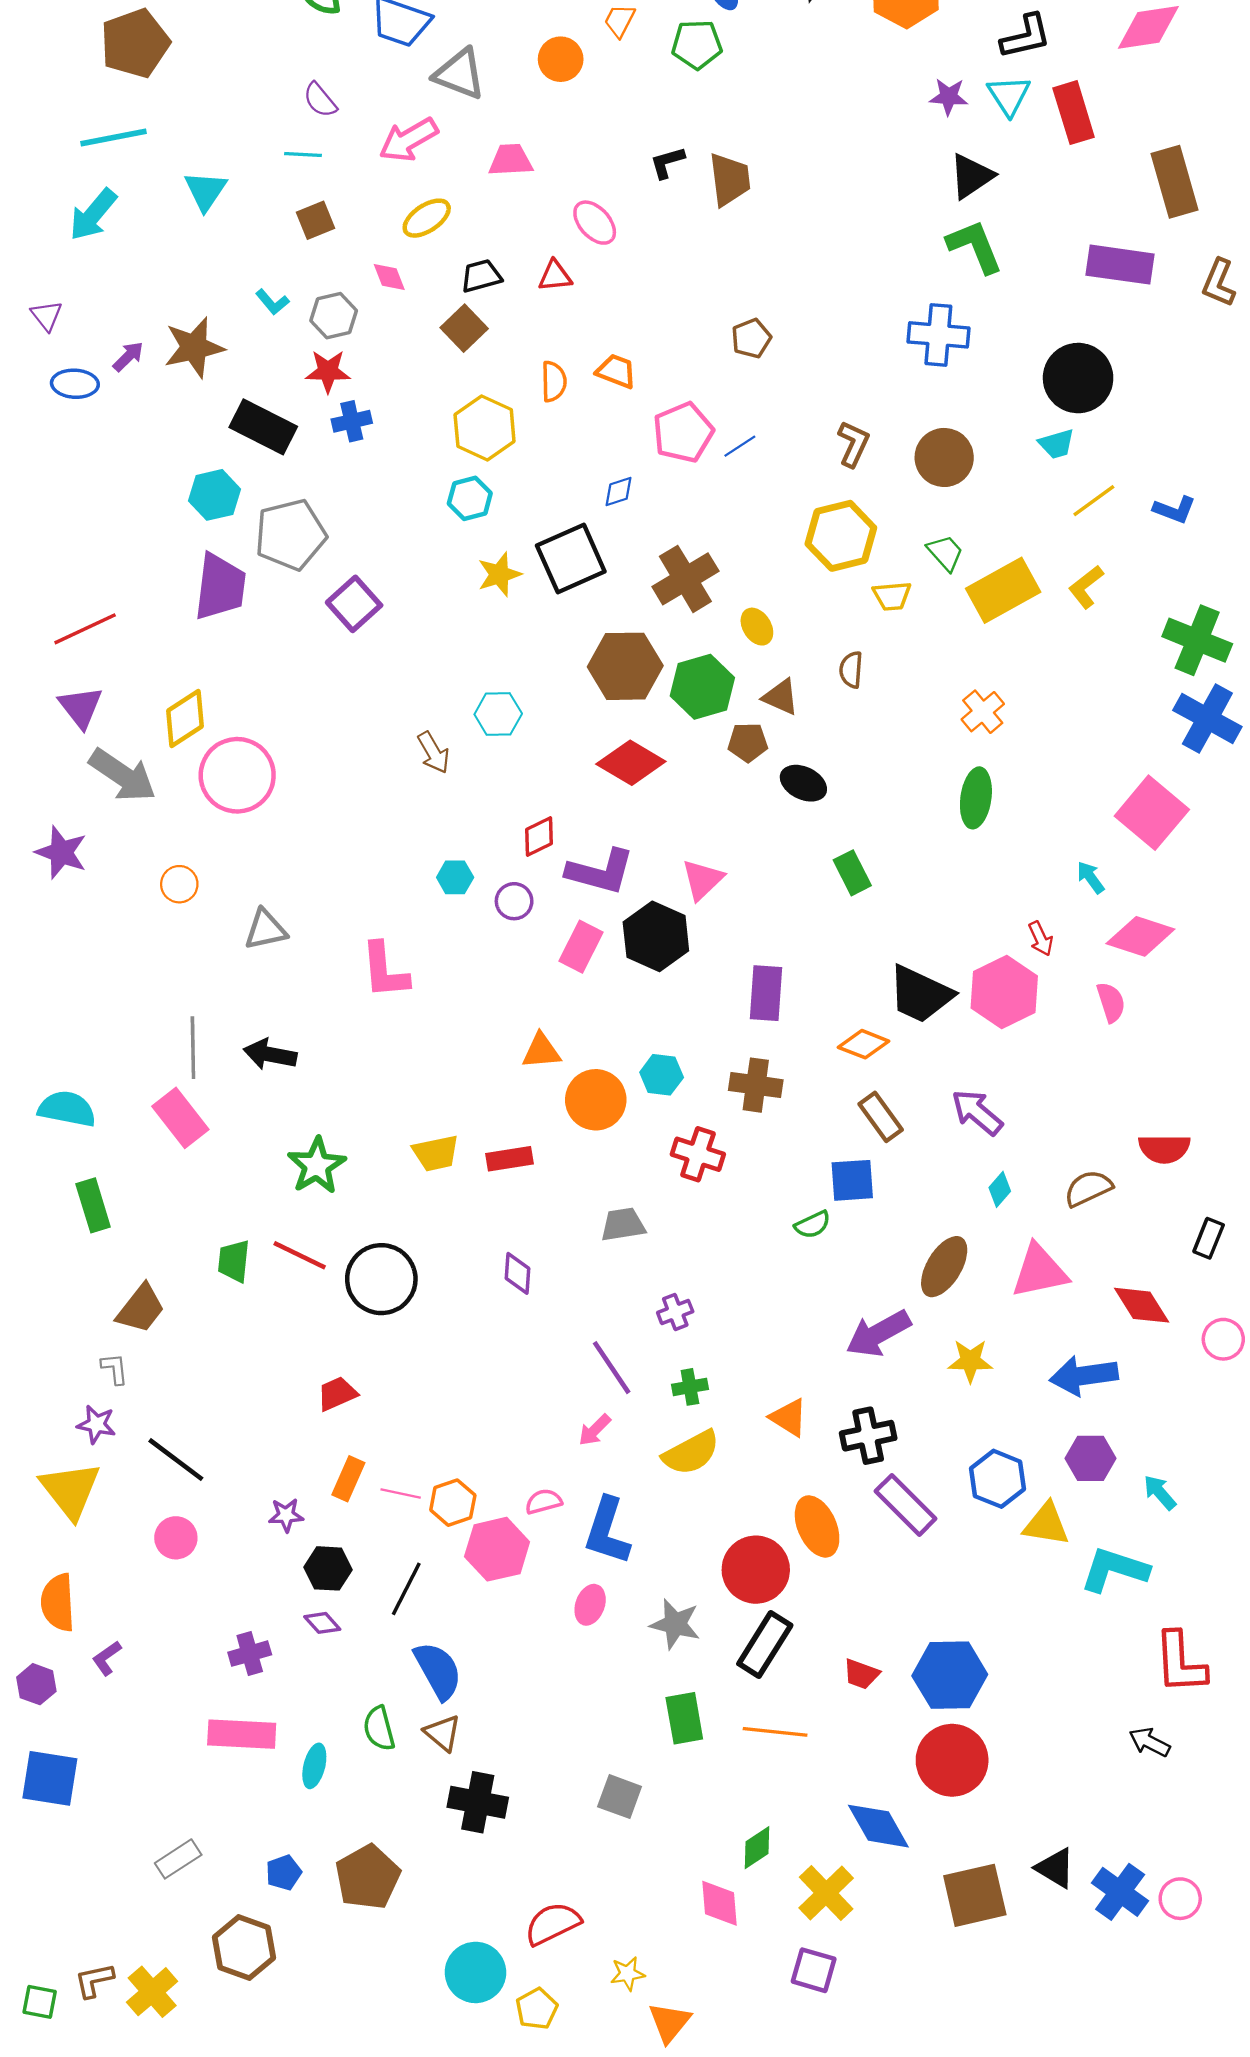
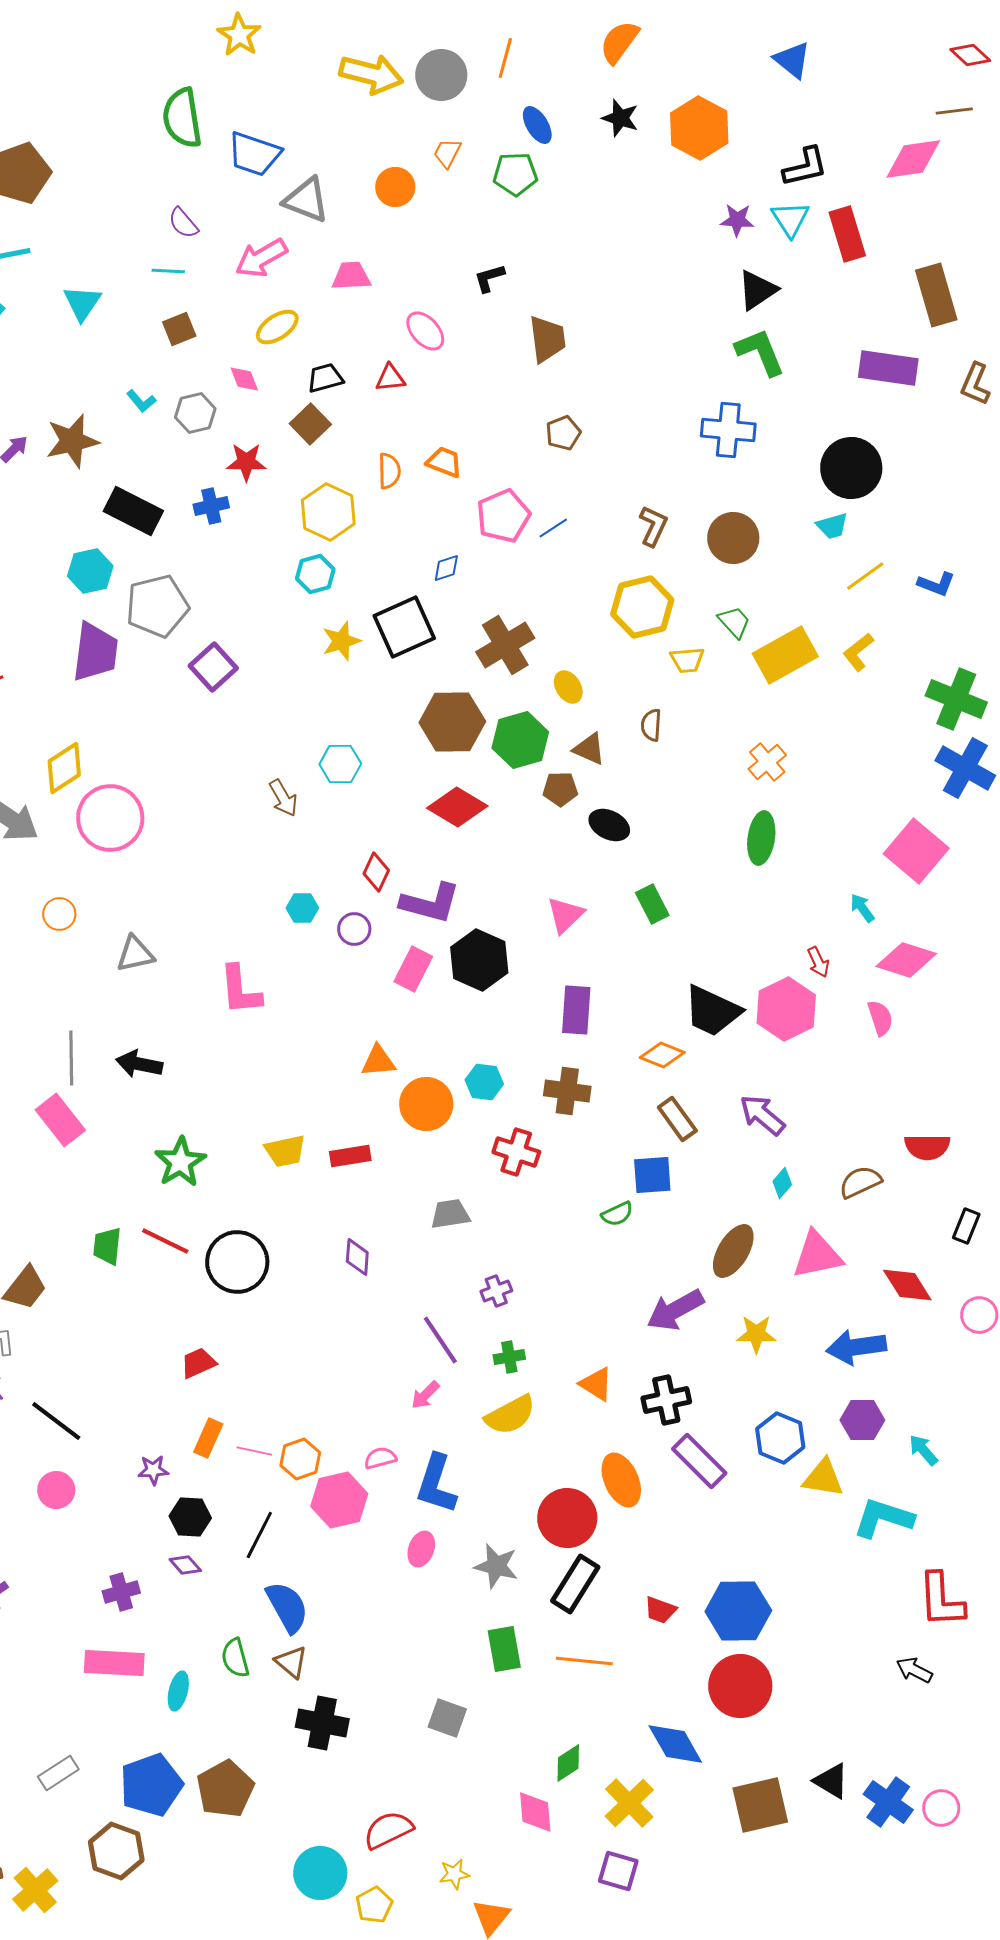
brown trapezoid: (730, 179) -> (547, 339), moved
red star: (328, 371) -> (246, 462), moved
red diamond: (539, 837) -> (376, 872), turned -39
pink triangle: (702, 880) -> (565, 915), moved
blue pentagon: (284, 1873) -> (151, 1785), size x2.0

